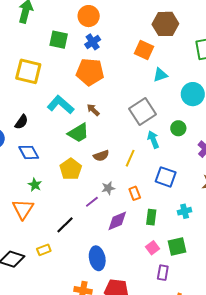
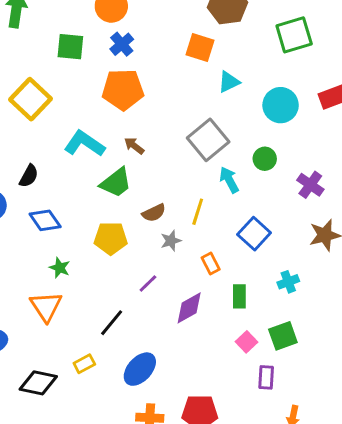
yellow square: (28, 71) -> (31, 99), turned 36
yellow pentagon: (71, 169) -> (111, 238), turned -30
blue square: (166, 177) -> (254, 234), turned 30
gray star: (108, 188) -> (171, 241), moved
blue ellipse: (97, 258) -> (140, 369), moved, turned 60

